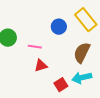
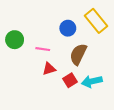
brown semicircle: (82, 53) -> (78, 54), moved
red square: (61, 85) -> (70, 80), moved

